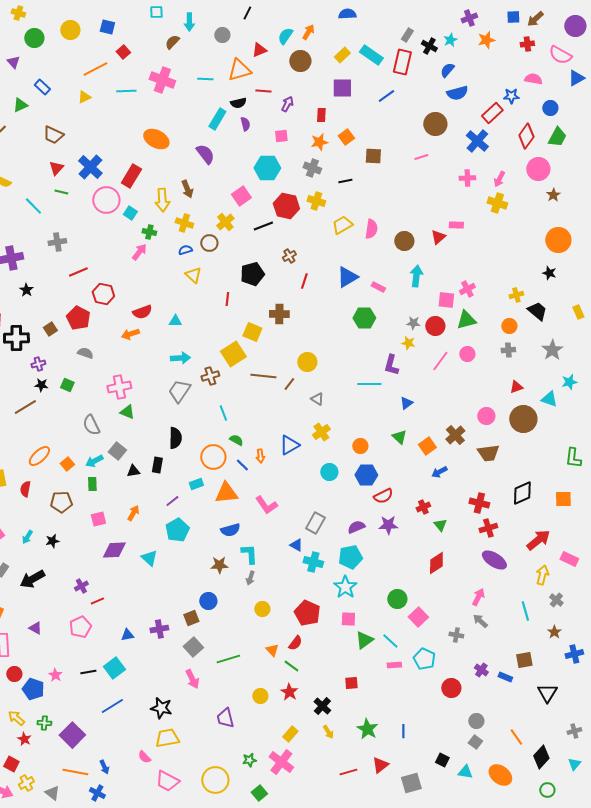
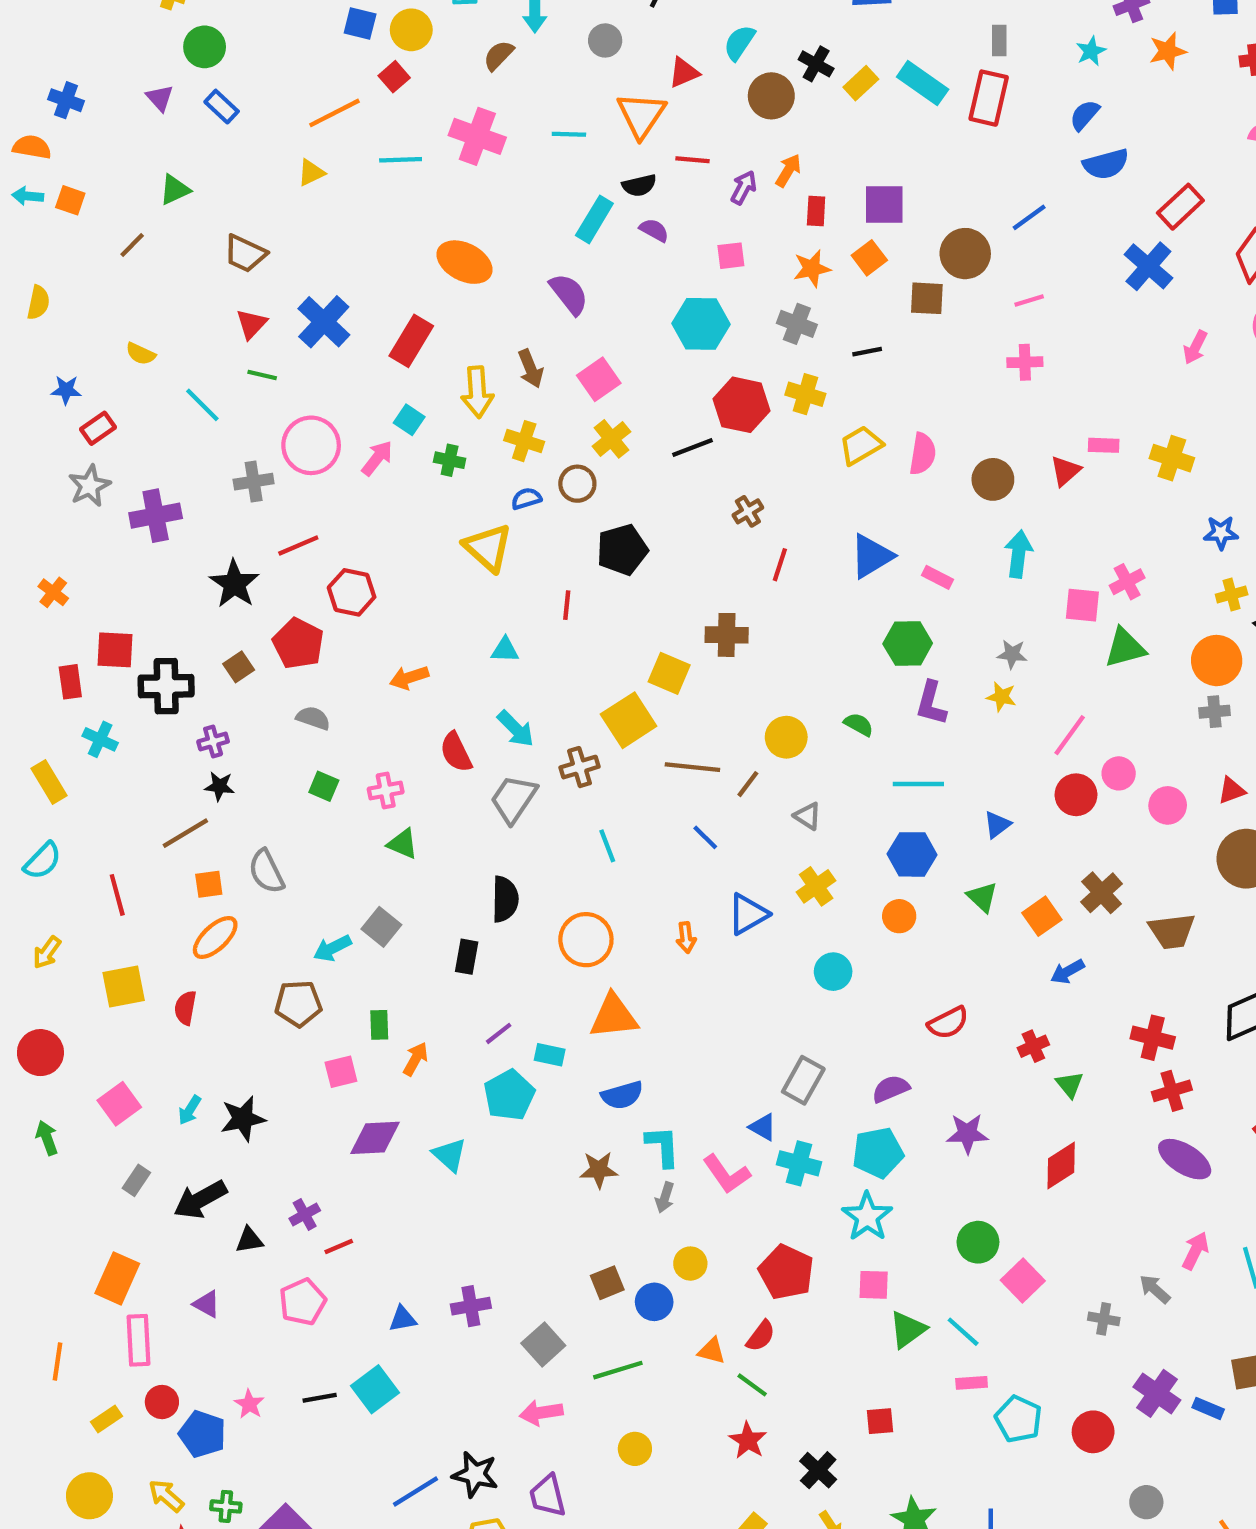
yellow circle: (70, 30) -> (411, 30), moved
orange arrow: (308, 32) -> (788, 170), moved
gray rectangle: (407, 35) -> (999, 40), turned -32
black cross: (429, 46) -> (816, 64), moved
orange triangle: (239, 70) -> (641, 115), turned -40
blue rectangle: (42, 87) -> (222, 107), moved
purple square: (342, 88) -> (884, 205), moved
blue line: (386, 96) -> (1029, 217), moved
blue star: (511, 96) -> (1221, 533), moved
purple semicircle: (245, 124) -> (654, 230), turned -48
brown circle: (435, 124) -> (965, 254), moved
pink cross: (467, 178) -> (1025, 362), moved
pink square: (241, 196) -> (599, 379), moved
pink circle: (106, 200) -> (311, 445), moved
yellow cross: (497, 203) -> (1172, 458), moved
pink arrow: (139, 252) -> (377, 458), moved
black pentagon: (252, 274) -> (622, 550), moved
yellow triangle: (193, 275) -> (488, 548), moved, size x1.4
black star: (26, 290) -> (234, 584), moved, size x1.6
red line: (227, 299) -> (567, 605), moved
red semicircle: (142, 312) -> (456, 752), moved, turned 84
red circle: (435, 326) -> (1076, 795), moved
orange circle: (509, 326) -> (1217, 661), size x1.5
pink circle: (467, 354) -> (1119, 773), moved
cyan arrow: (180, 358) -> (516, 729), turned 48
purple L-shape: (391, 365) -> (931, 703), moved
green square: (67, 385) -> (324, 786), moved
pink cross: (119, 387) -> (386, 790), size x0.7
pink circle: (486, 416) -> (1168, 805), moved
gray semicircle: (91, 425) -> (266, 871), moved
green semicircle: (236, 440) -> (859, 724), moved
orange square: (67, 464) -> (209, 884), moved, turned 32
blue line: (242, 465) -> (705, 837), moved
black triangle: (133, 471) -> (249, 1240), moved
blue hexagon: (366, 475) -> (912, 854), moved
green rectangle: (92, 484) -> (379, 1025), moved
cyan rectangle: (196, 484) -> (550, 1055), moved, turned 32
brown pentagon: (61, 502) -> (298, 1004), moved
pink L-shape: (266, 505) -> (727, 1174), moved
purple star: (388, 525) -> (967, 1134), moved
black star: (52, 541) -> (243, 1119), size x1.5
pink arrow: (478, 597) -> (1195, 1251), moved
blue circle: (208, 601) -> (654, 1302), moved
brown square: (191, 618) -> (607, 1283), moved
orange triangle: (272, 650) -> (712, 1351), turned -32
cyan pentagon: (424, 659) -> (1018, 1419), moved
purple cross: (481, 670) -> (1157, 1393), size x1.5
pink arrow: (192, 679) -> (541, 1413), turned 108
yellow circle: (260, 696) -> (635, 1449), moved
blue line: (112, 706) -> (415, 1491), moved
purple trapezoid: (225, 718) -> (548, 1496), moved

